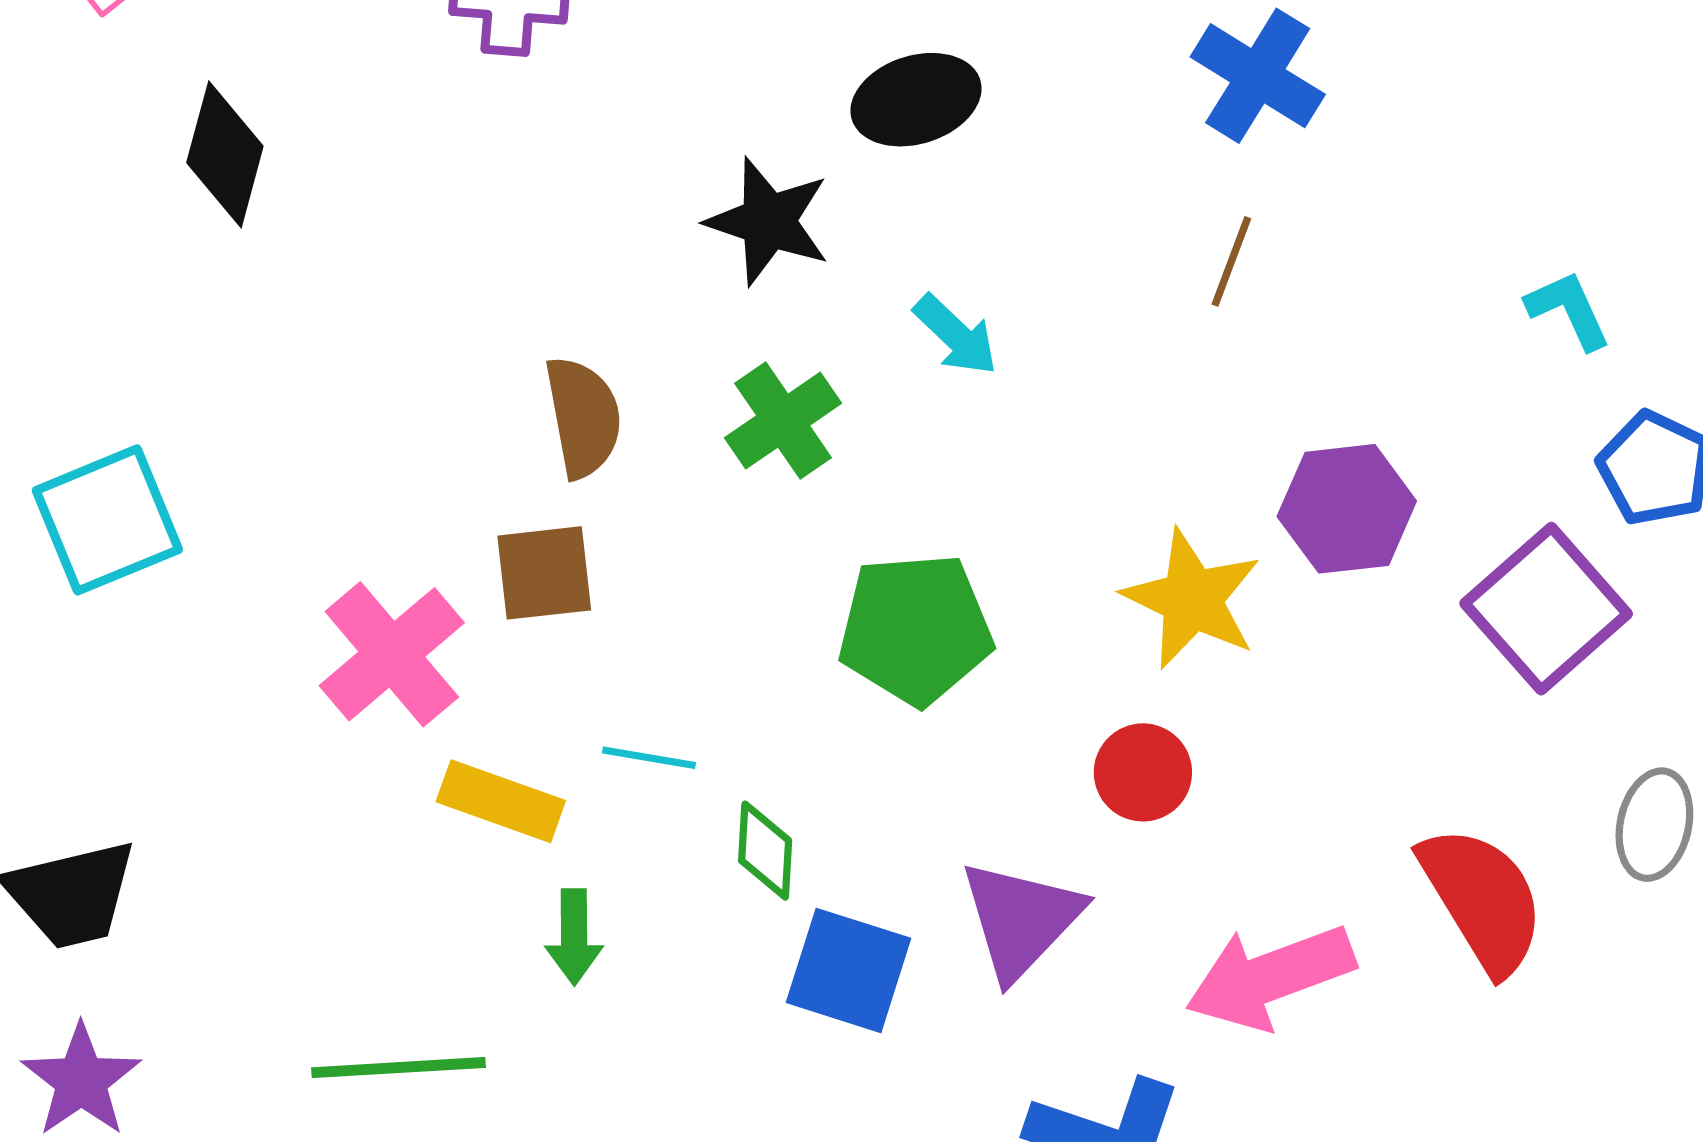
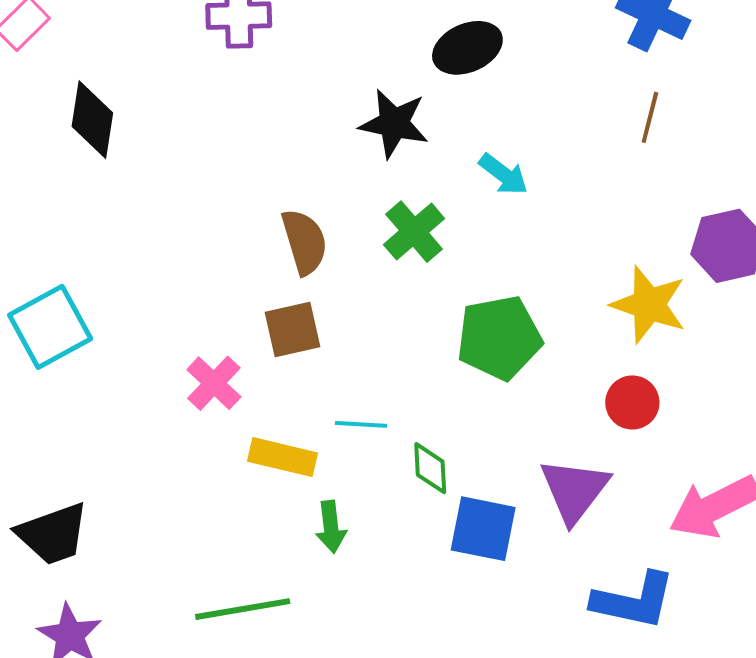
pink cross: (392, 654) -> (214, 383), size x0.7

